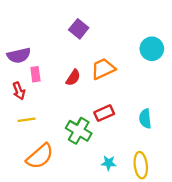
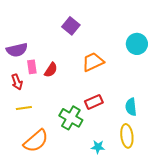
red semicircle: (73, 78) -> (51, 70), moved
yellow ellipse: (141, 165) -> (127, 136), moved

